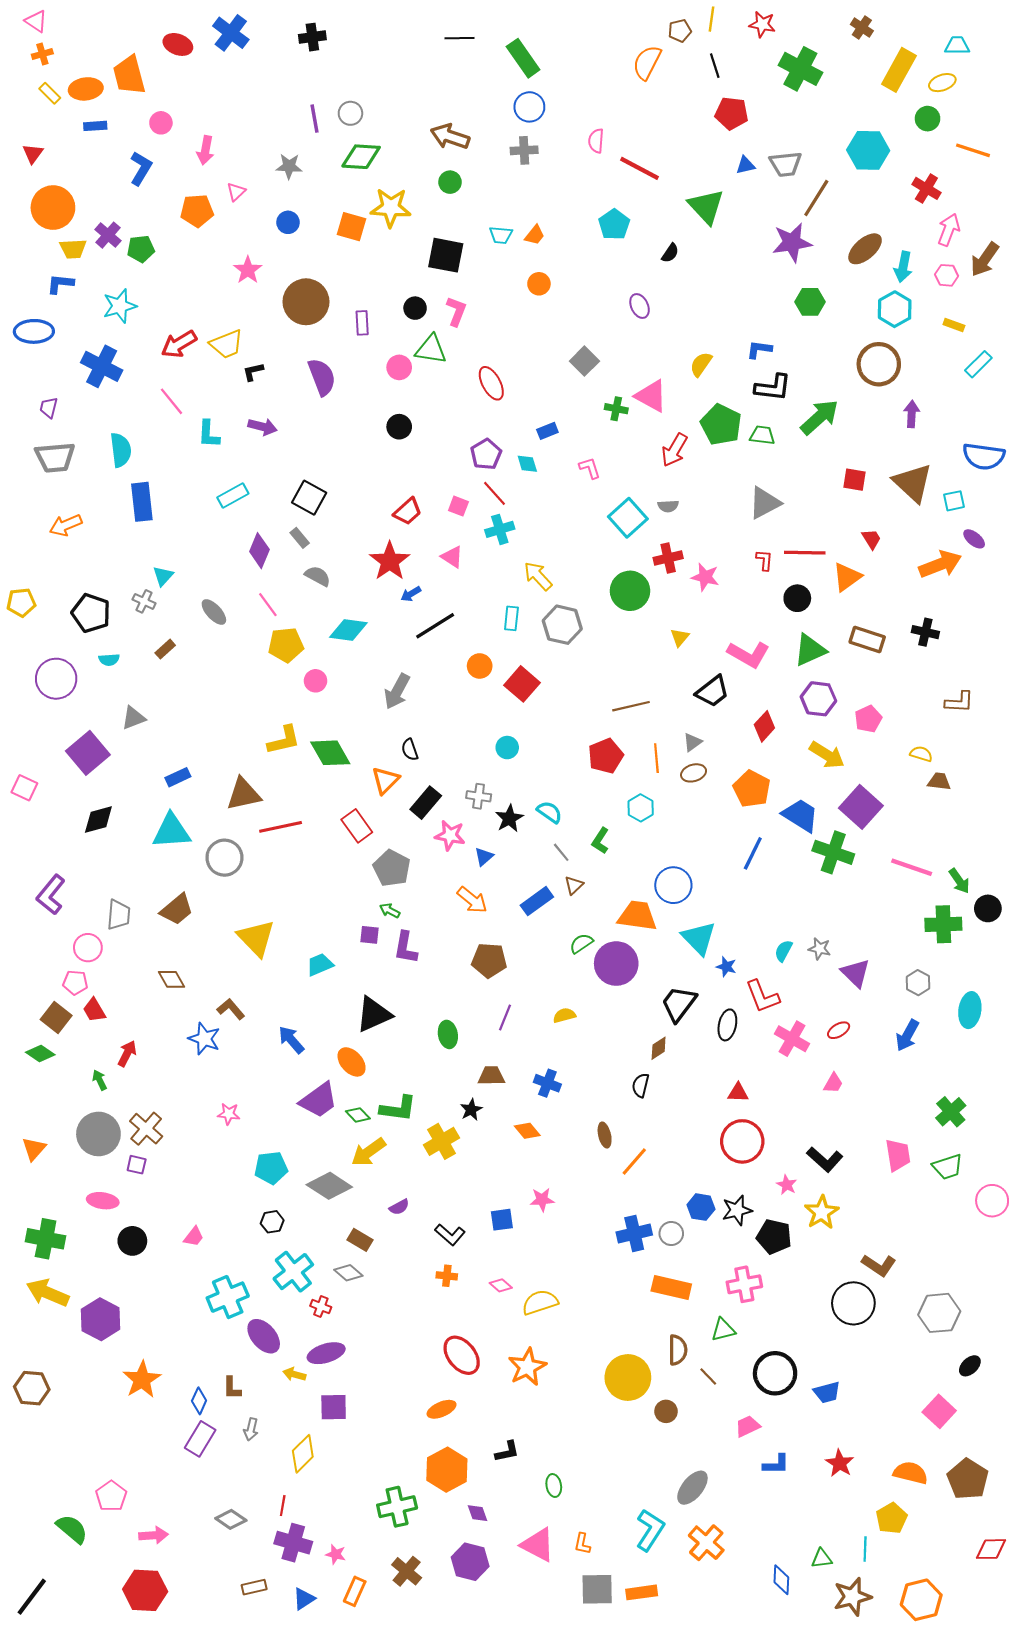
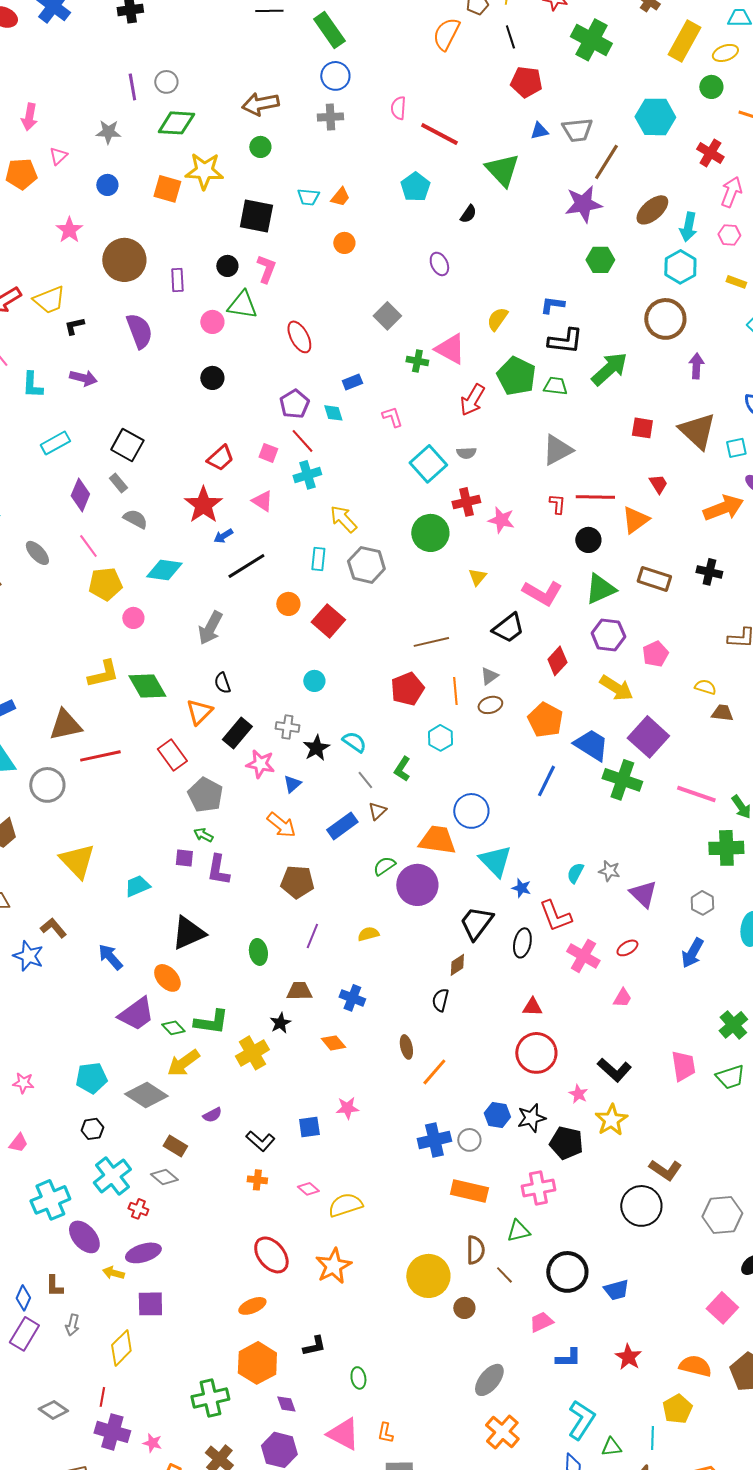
brown arrow: (450, 137) -> (260, 104), turned -30
pink star: (229, 1114) -> (23, 1083), moved
cyan L-shape: (650, 1530) -> (581, 1420), moved

